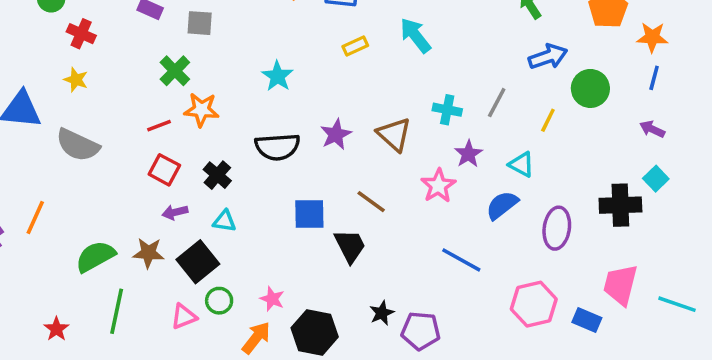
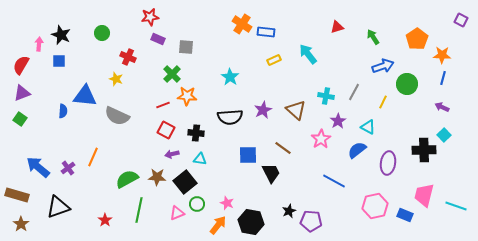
red cross: (81, 34) -> (128, 57), moved
black cross: (217, 175) -> (196, 133), turned -35

